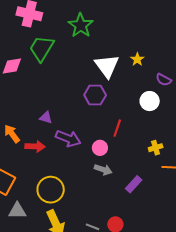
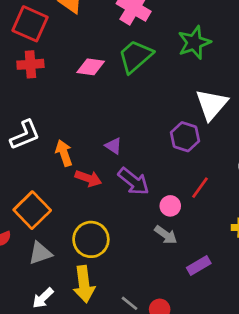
gray triangle: (17, 211) -> (40, 253), turned -36

